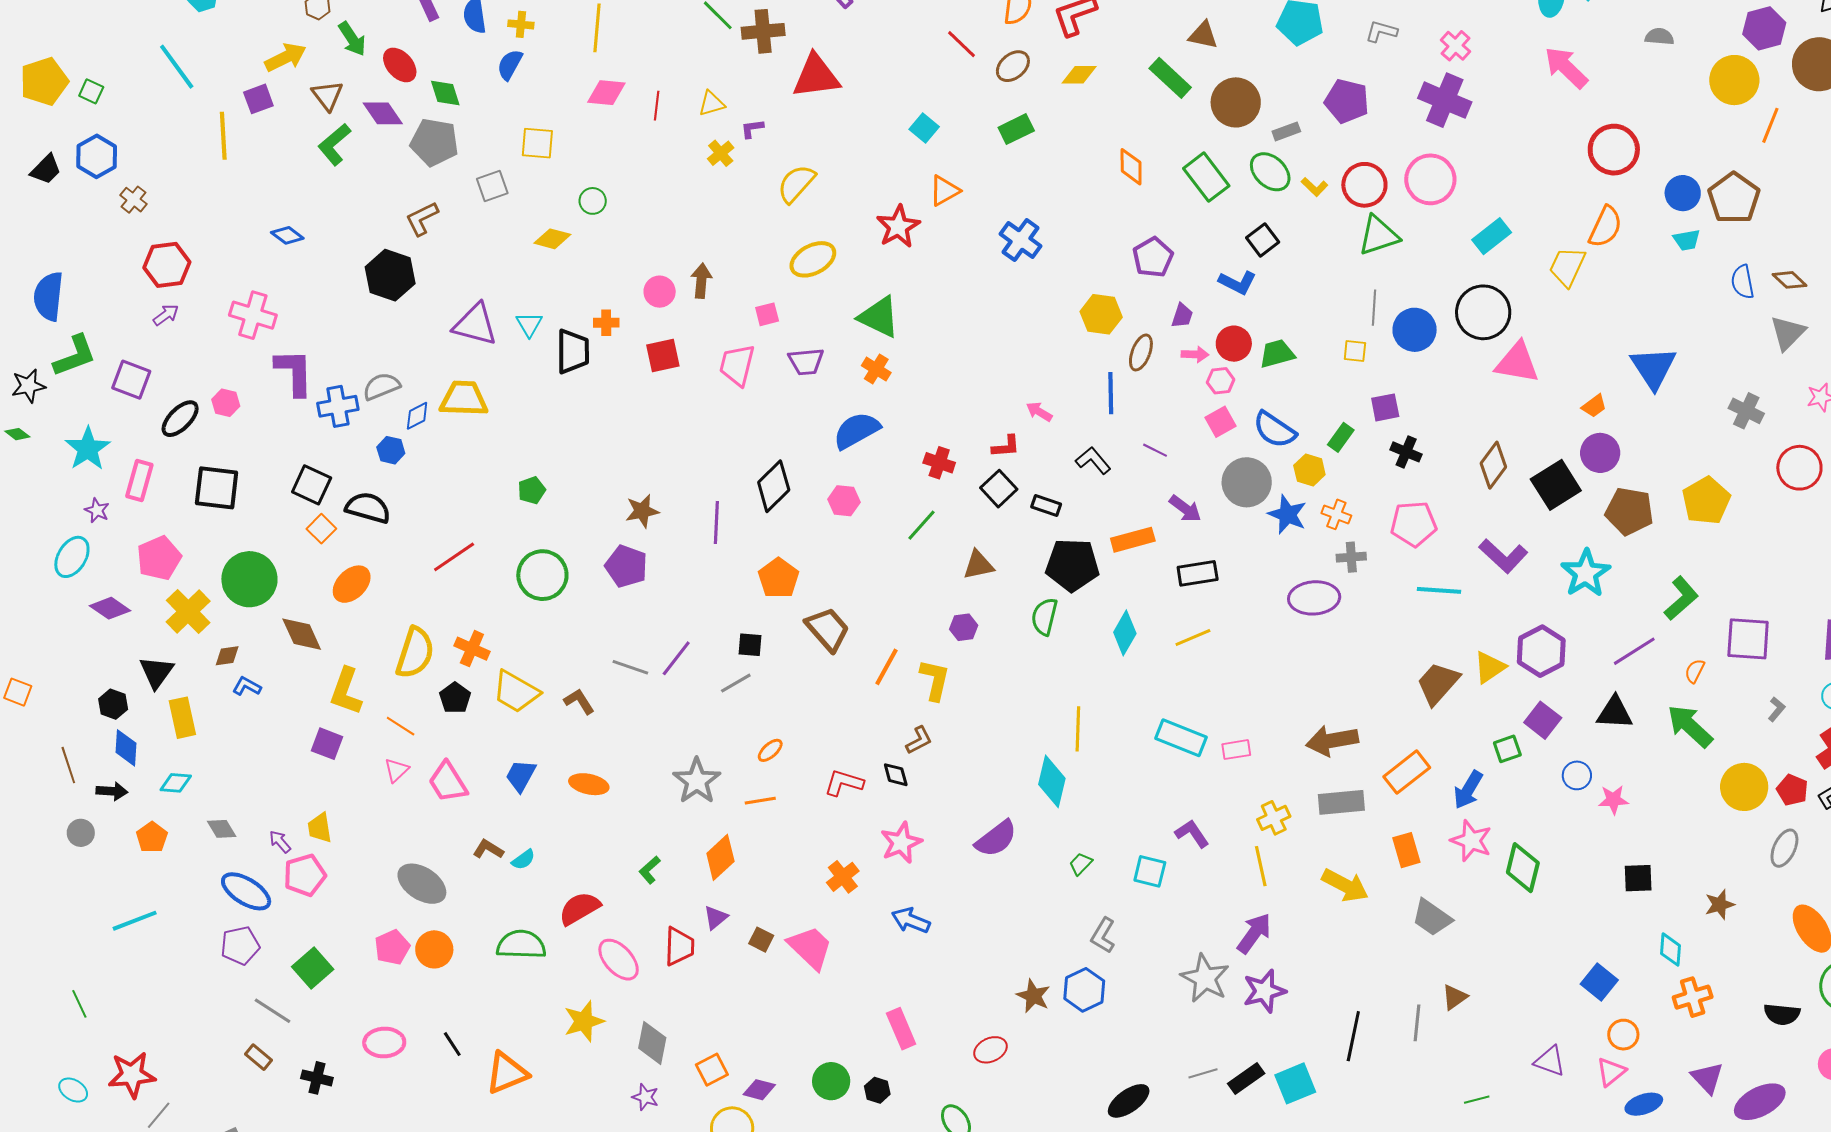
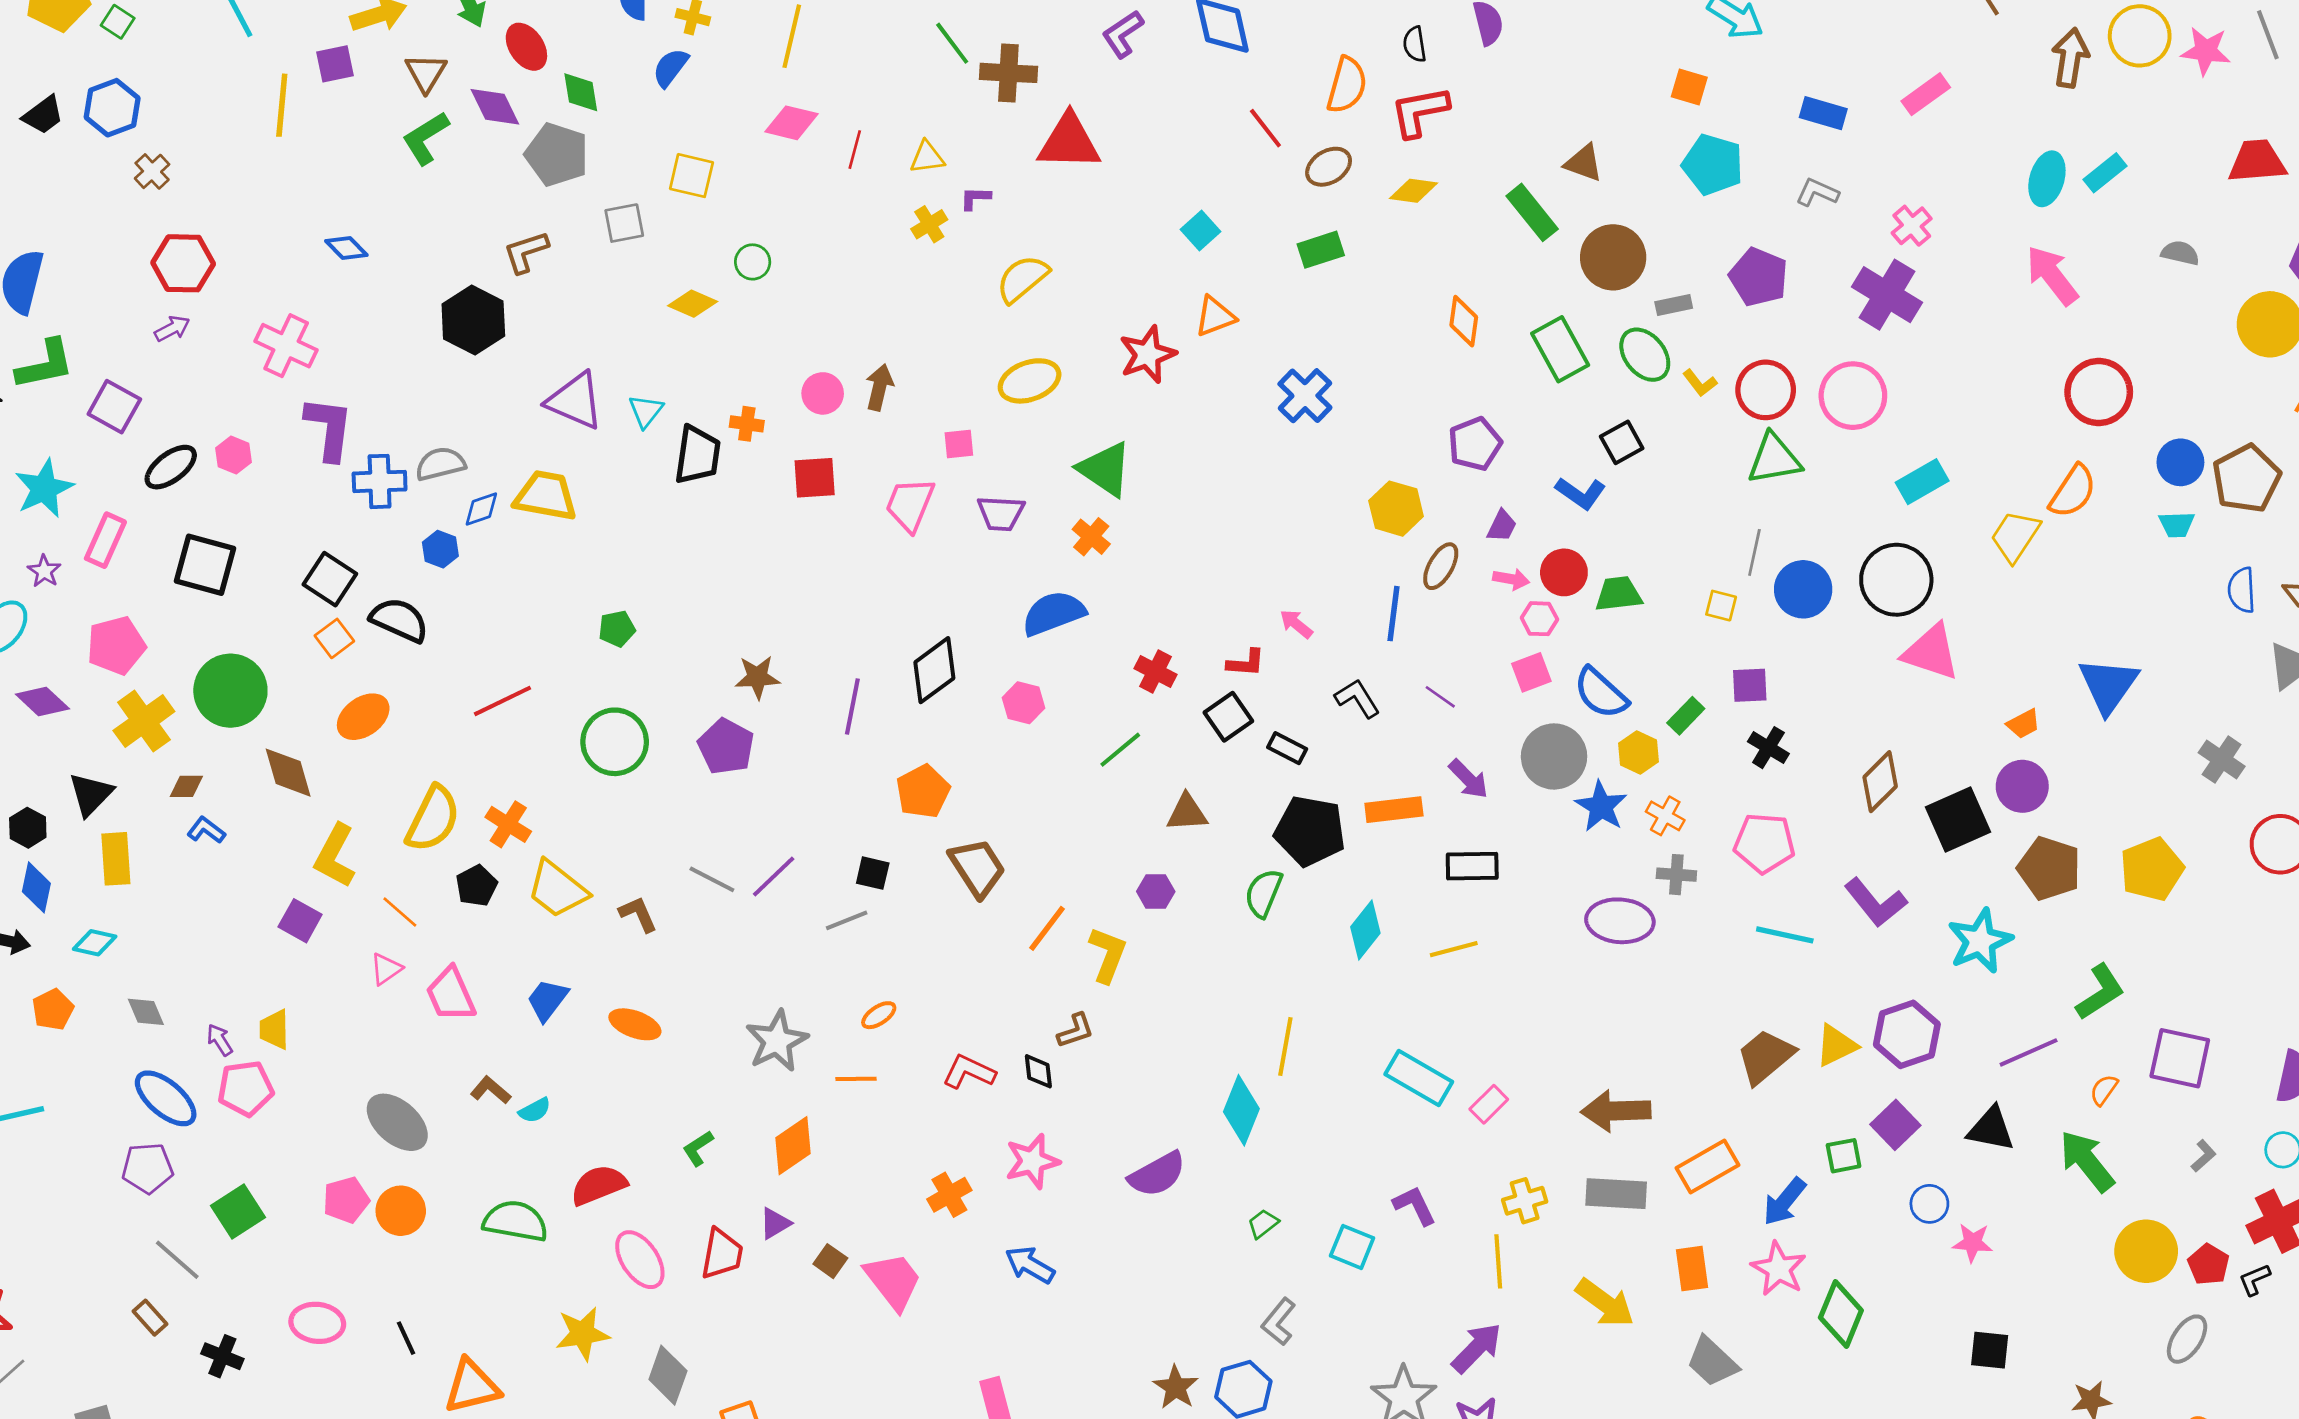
pink rectangle: (1236, 750) -> (1489, 1104), turned -44

